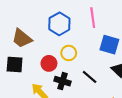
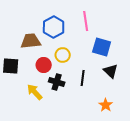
brown trapezoid: (22, 38) -> (31, 41), moved, turned 135
black line: (90, 77) -> (83, 78), turned 56

